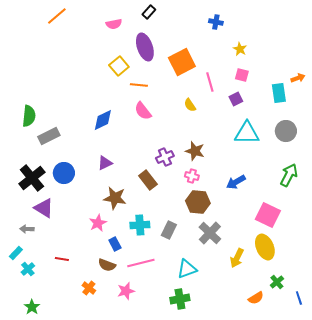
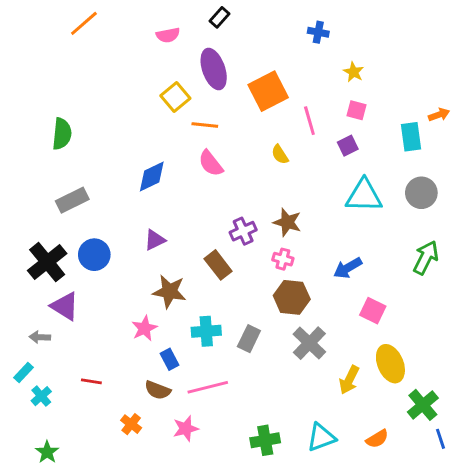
green semicircle: (29, 116) -> (62, 134), moved
pink square: (268, 215) -> (373, 311), moved, size x0.7
cyan triangle: (187, 269) -> (321, 437), moved
green cross: (277, 282) -> (423, 405), moved, size x1.5

